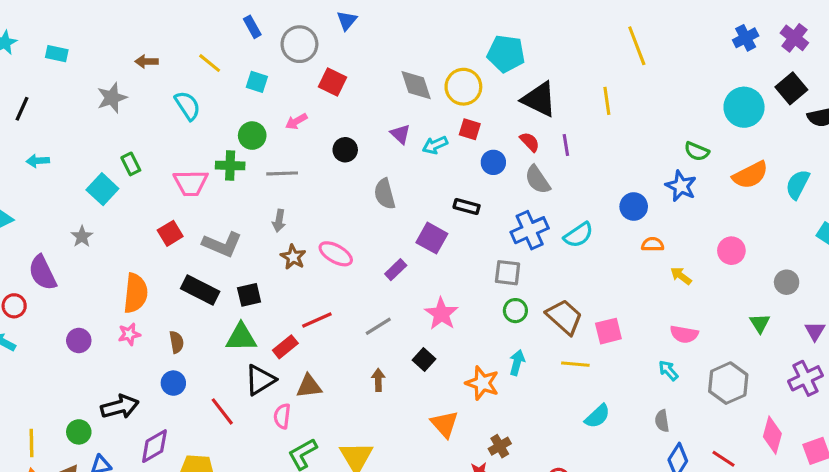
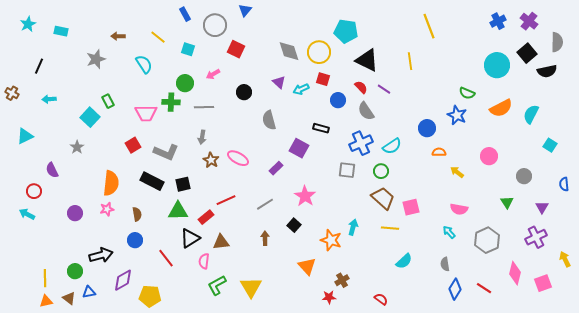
purple line: (566, 145) -> (384, 89), turned -48
purple semicircle: (43, 273) -> (52, 170), size x0.7
green circle: (515, 311) -> (381, 171), moved

